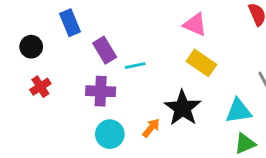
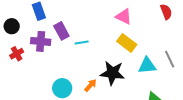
purple cross: (101, 91) -> (41, 41), moved
black star: (183, 108) -> (112, 73), turned -30
cyan triangle: (238, 111) -> (147, 65), moved

